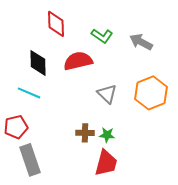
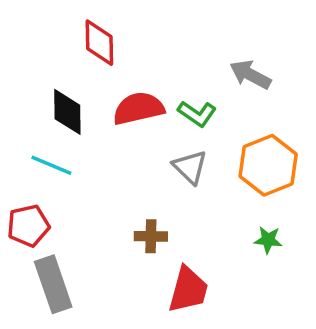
green L-shape: (102, 36) -> (197, 114), moved
green star: (107, 135) -> (268, 240), moved

